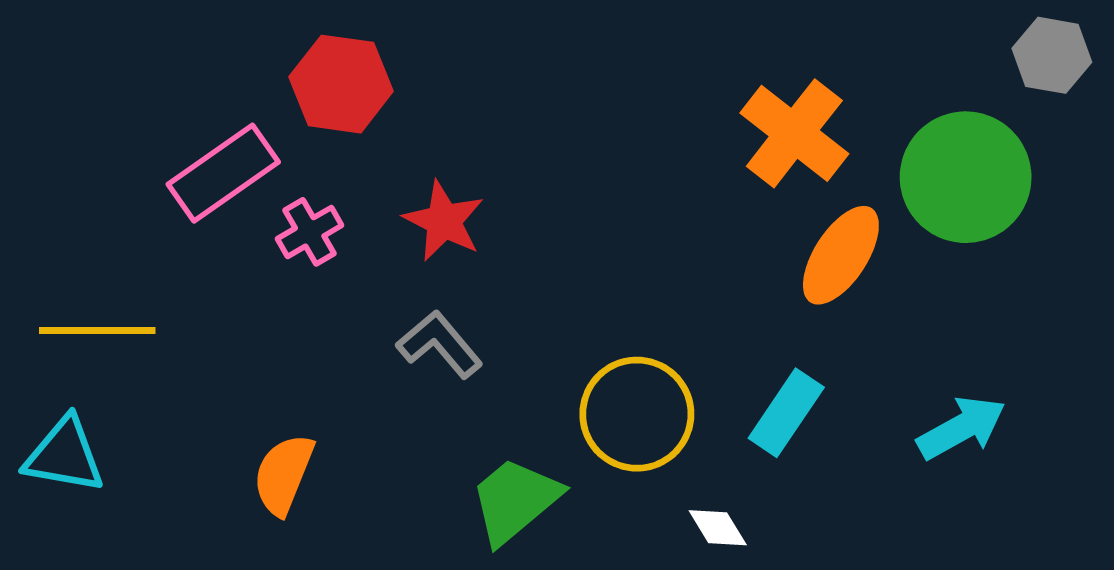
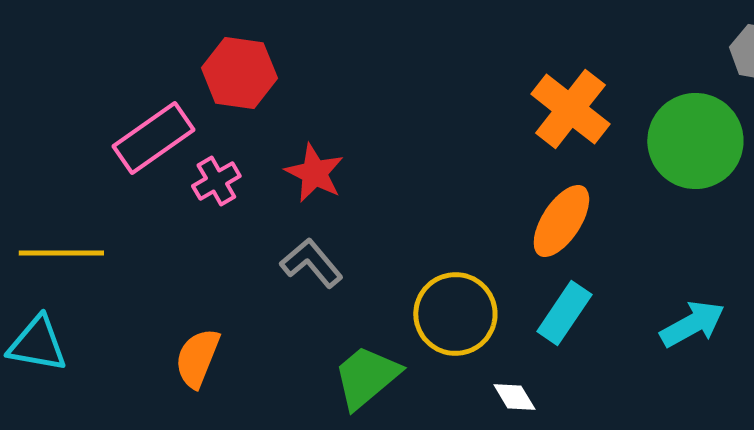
orange ellipse: (841, 255) -> (561, 221), moved

